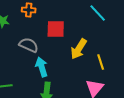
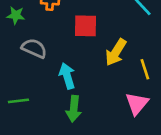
gray semicircle: (29, 45) -> (34, 48), moved

